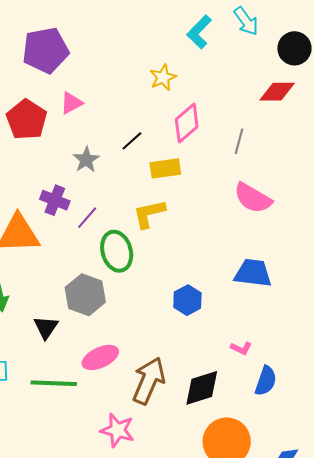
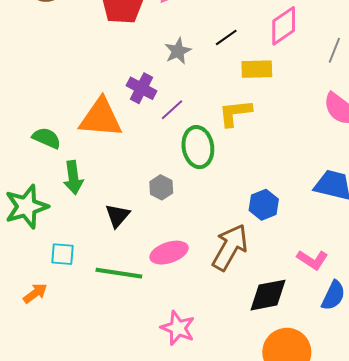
gray hexagon: (85, 295) -> (161, 187), size x0.6
pink L-shape: (241, 348) -> (312, 260), size x1.4
brown arrow: (149, 381) -> (230, 247), moved

